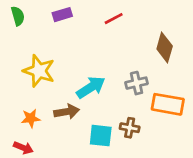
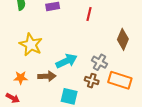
red line: (114, 19) -> (89, 14), turned -56
gray cross: (137, 83) -> (99, 62), turned 35
brown cross: (130, 128) -> (92, 81), moved

